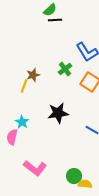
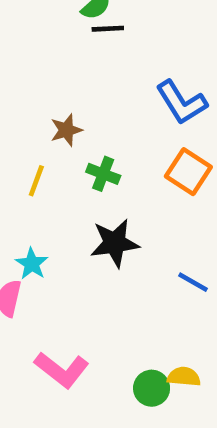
green cross: (65, 69) -> (103, 174), moved, turned -32
brown star: (33, 75) -> (66, 130), moved
yellow semicircle: (85, 184) -> (184, 377), moved

